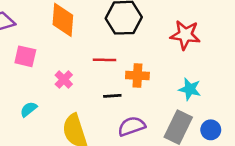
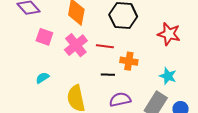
pink cross: (64, 80) -> (76, 45), moved, size x1.6

